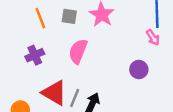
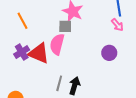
gray square: (69, 16) -> (65, 26), moved
red triangle: (54, 93) -> (39, 53), moved

